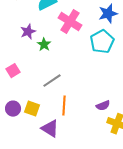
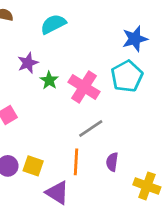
pink cross: (70, 22) -> (84, 87), moved
gray line: (52, 81) -> (91, 128), moved
purple semicircle: (103, 106) -> (112, 162), moved, turned 120

